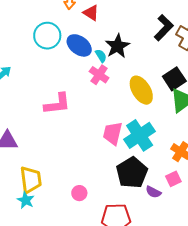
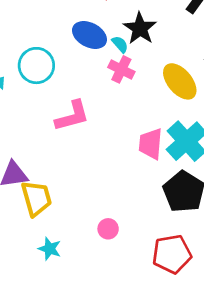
cyan circle: (47, 36) -> (36, 66), moved
yellow trapezoid: (31, 180) -> (36, 198), moved
pink circle: (79, 193) -> (108, 229), moved

